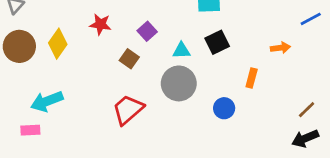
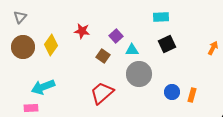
orange arrow: (280, 48) -> (213, 48), turned -56
cyan triangle: (181, 50) -> (132, 50), moved
orange rectangle: (252, 78) -> (192, 95), moved

